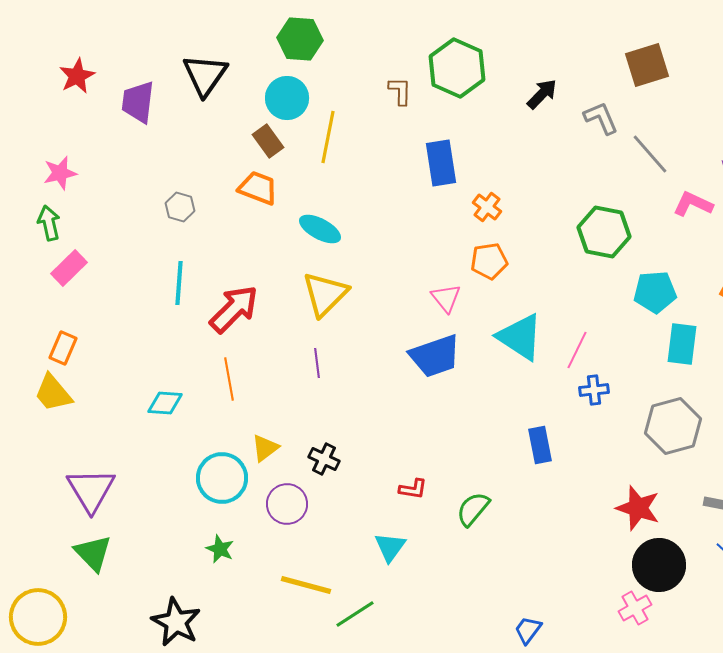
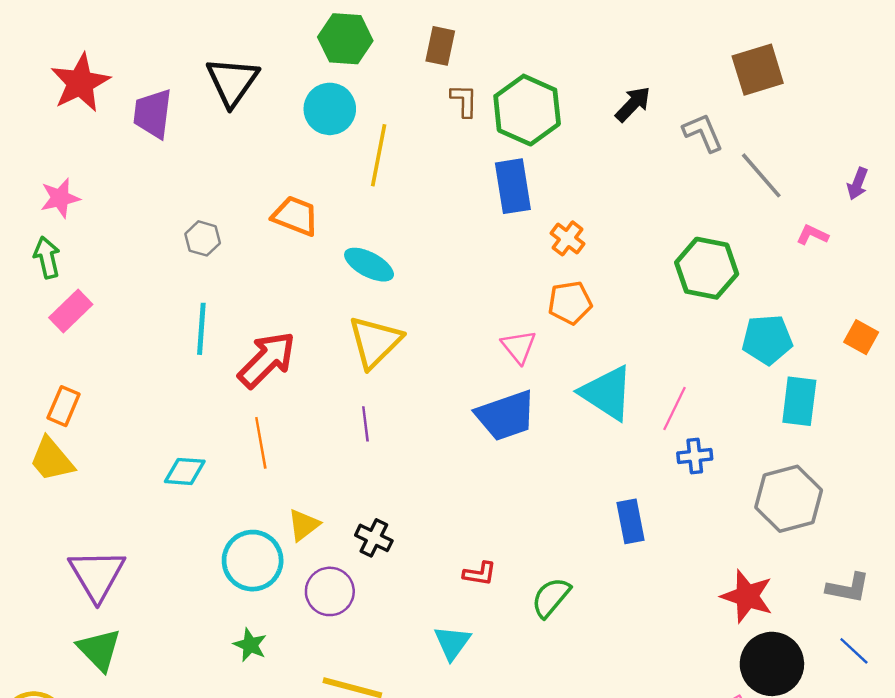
green hexagon: (457, 68) -> (527, 110), moved
red star: (77, 76) -> (80, 83), size x1.4
brown rectangle: (268, 141) -> (440, 46), moved, turned 48
pink L-shape: (693, 204) -> (812, 235), size x0.7

